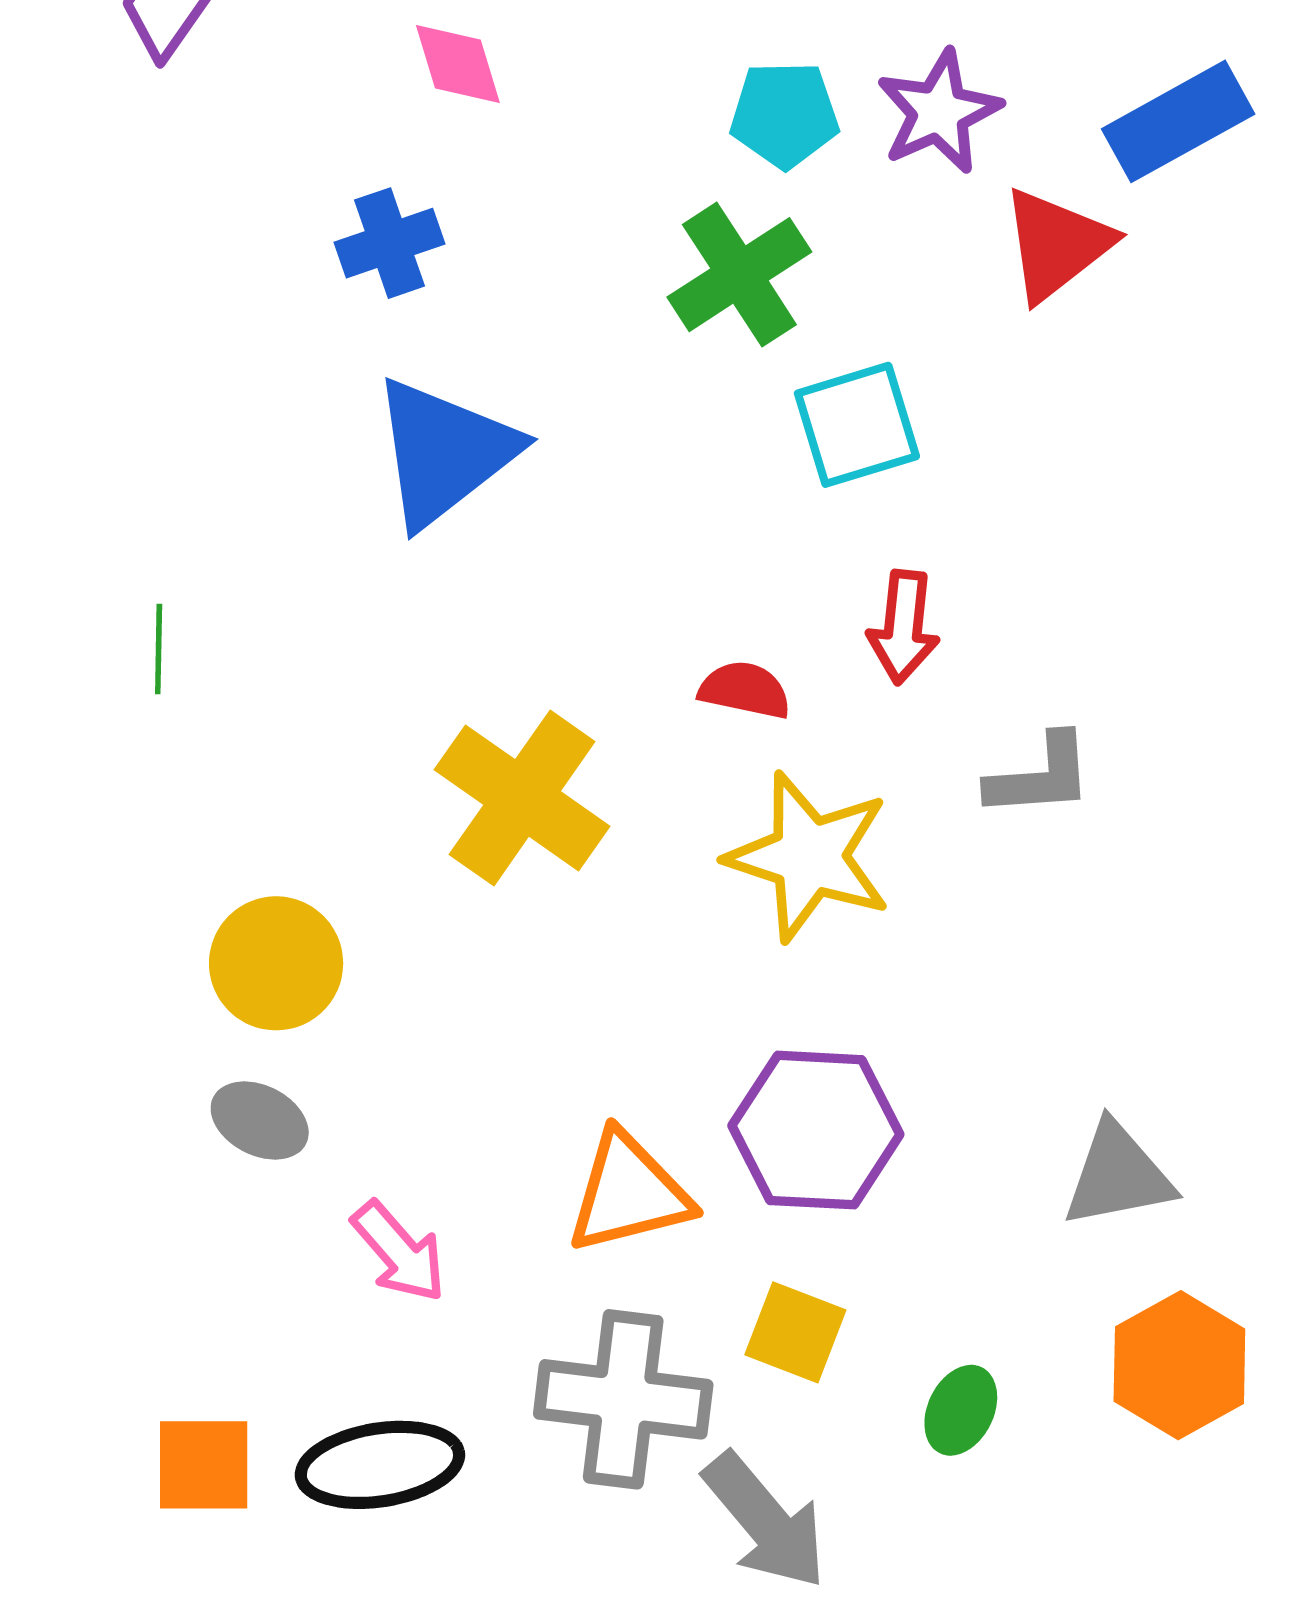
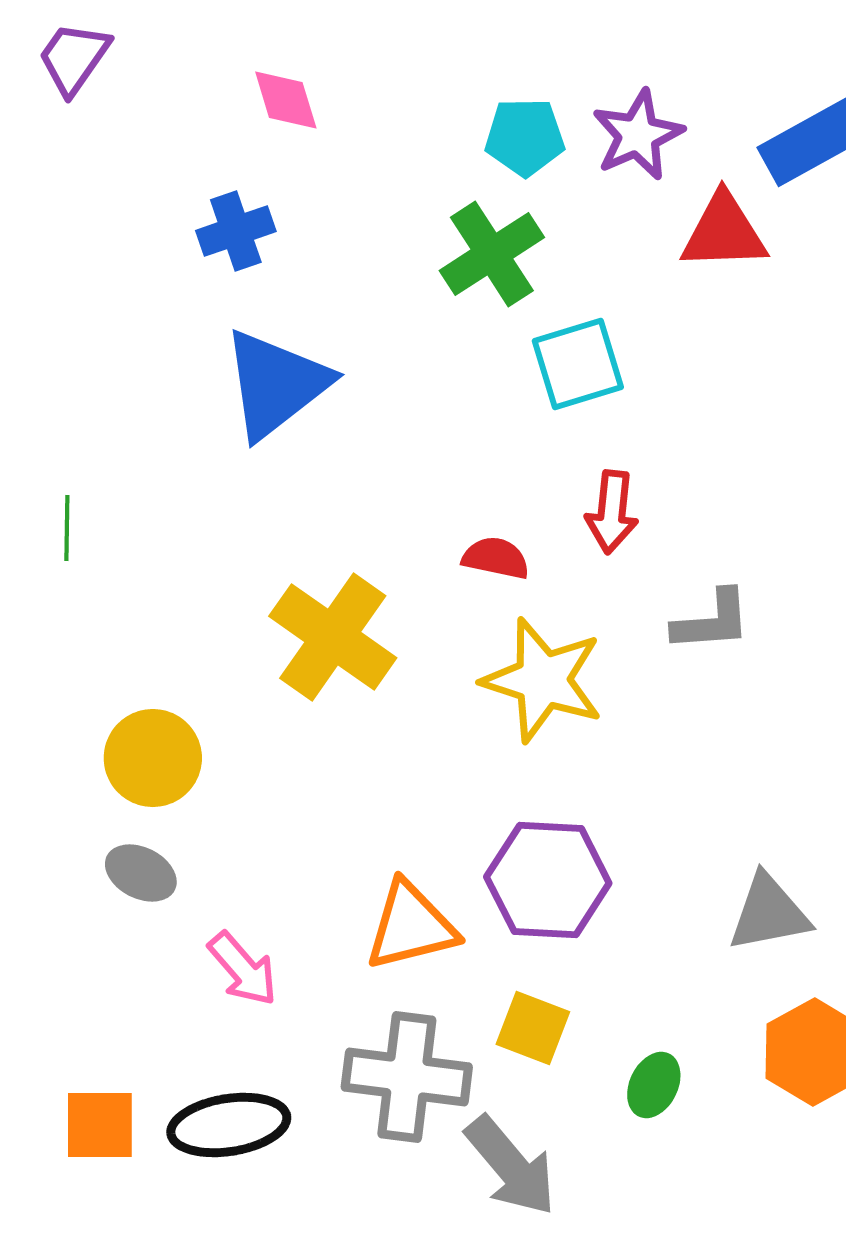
red triangle: (1056, 244) -> (724, 232), turned 36

